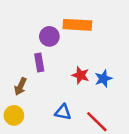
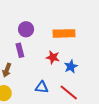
orange rectangle: (77, 25) -> (64, 33), moved
blue star: (103, 79) -> (71, 66), moved

